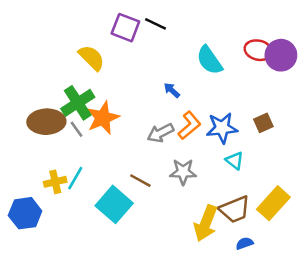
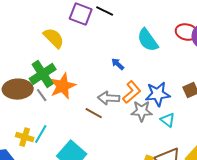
gray arrow: (161, 133) -> (109, 98), turned 30
gray star: (183, 172) -> (142, 111), moved
brown line: (140, 181) -> (94, 113), moved
yellow cross: (55, 182) -> (25, 137), turned 30

